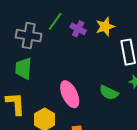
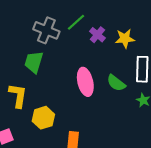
green semicircle: (109, 93) -> (116, 83), moved
pink ellipse: (70, 94) -> (85, 82), moved

